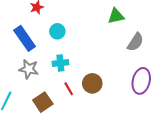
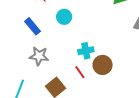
blue rectangle: (25, 38) -> (33, 26), size x0.7
cyan cross: (60, 63) -> (86, 51), moved

